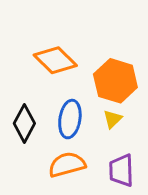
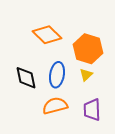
black diamond: (24, 123) -> (26, 78), turned -40

